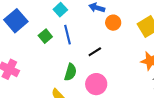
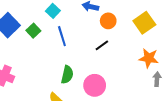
green square: (45, 36) -> (33, 31), moved
black line: (95, 52) -> (102, 45), moved

